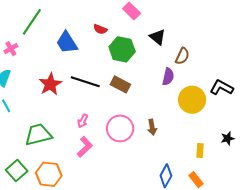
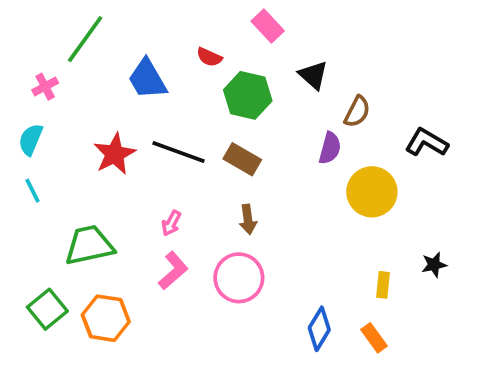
black L-shape: (222, 88) -> (427, 142), moved
brown arrow: (152, 127) -> (248, 219), moved
pink circle: (120, 128) -> (239, 278), moved

